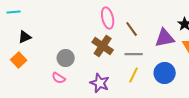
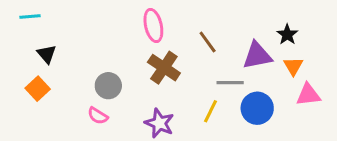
pink ellipse: (108, 18) -> (153, 26), moved
black triangle: (25, 37) -> (47, 54), turned -48
gray line: (134, 54) -> (230, 83), moved

